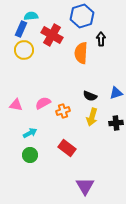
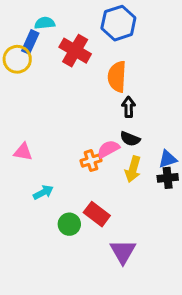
black arrow: (101, 39) -> (129, 107), moved
yellow circle: (24, 50) -> (17, 59), moved
blue triangle: (116, 93) -> (168, 159), moved
pink semicircle: (43, 103) -> (108, 149), moved
green circle: (30, 155) -> (69, 224), moved
purple triangle: (85, 186) -> (123, 252), moved

